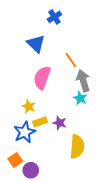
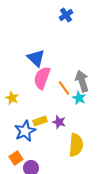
blue cross: (54, 17) -> (66, 15), moved
blue triangle: (36, 44) -> (36, 58), moved
orange line: (71, 60) -> (64, 88), moved
yellow star: (29, 106) -> (12, 98), moved

